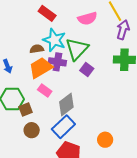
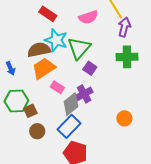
brown semicircle: (37, 49) -> (39, 50), size x1.6
purple cross: (57, 62) -> (84, 94), moved, turned -36
pink rectangle: (45, 91) -> (57, 87), moved
orange circle: (105, 140) -> (124, 118), moved

